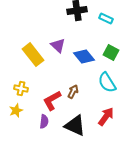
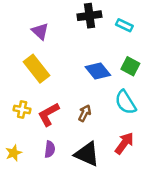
purple triangle: (58, 46) -> (40, 31), moved
red L-shape: (52, 101) -> (49, 114), moved
yellow star: (16, 111) -> (14, 153), moved

